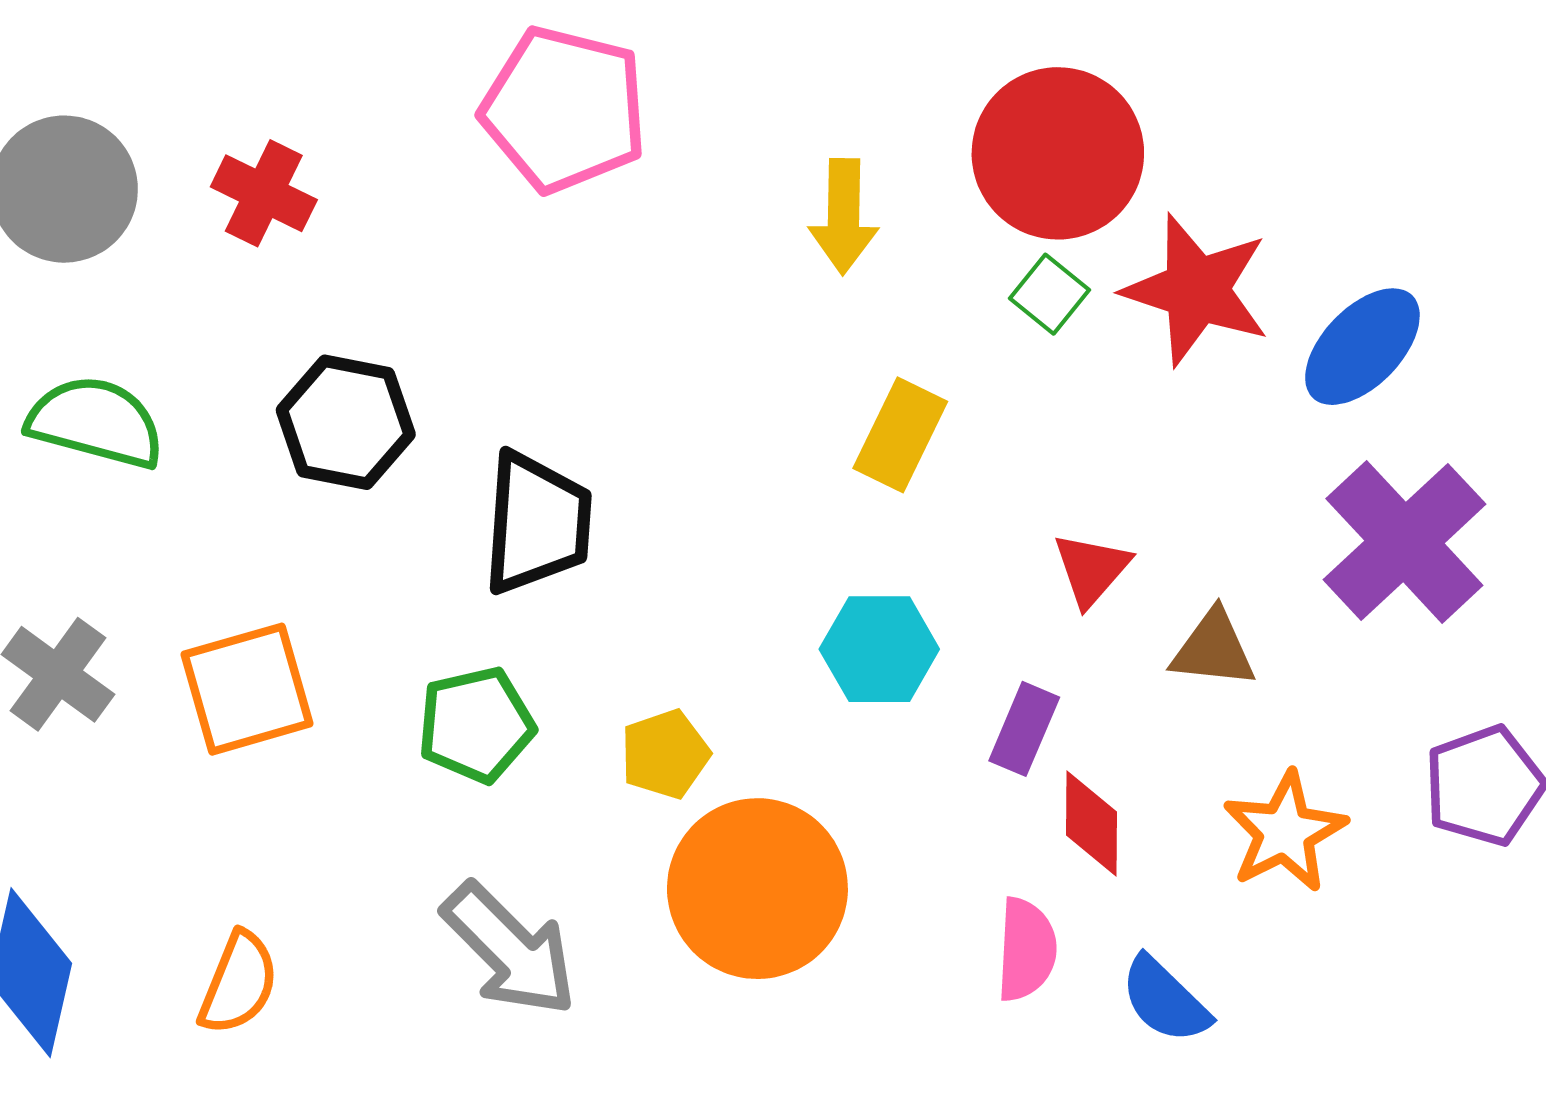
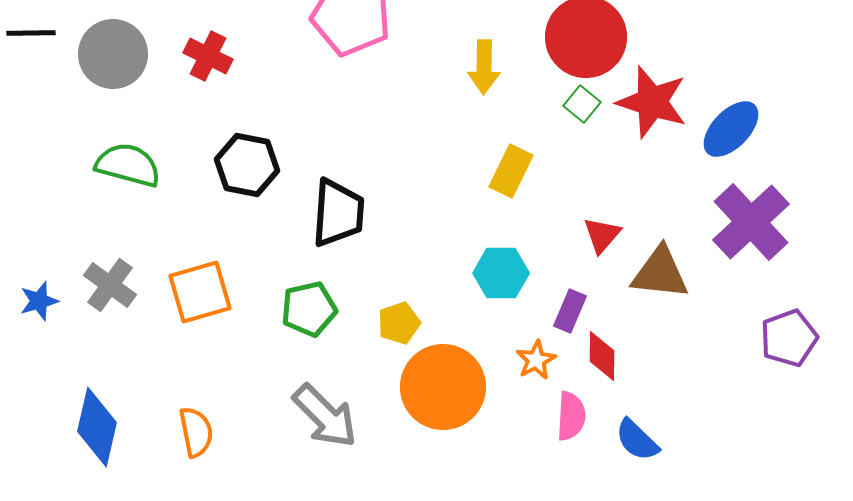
brown triangle: (1213, 649) -> (660, 273), size x1.4
orange star: (1285, 832) -> (536, 360), moved, size x0.7
orange semicircle: (239, 983) -> (196, 432), turned -33

